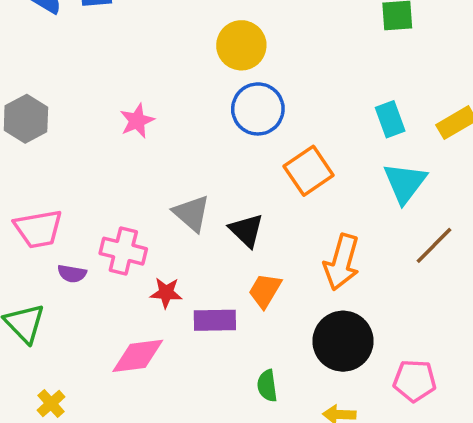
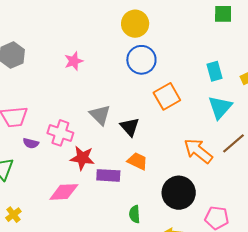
orange arrow: (342, 262) -> (198, 151), moved, turned 108
orange trapezoid: (265, 291) -> (137, 161), turned 80
red star: (166, 293) -> (82, 158), size x1.4

